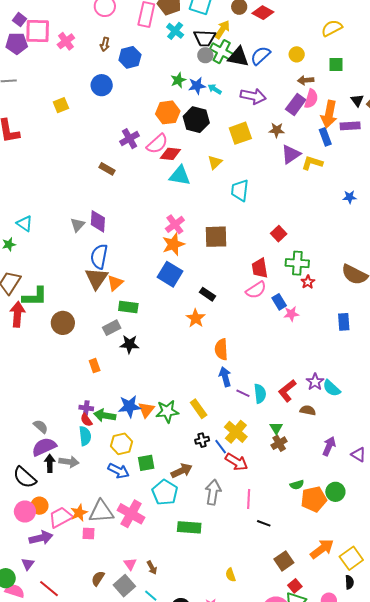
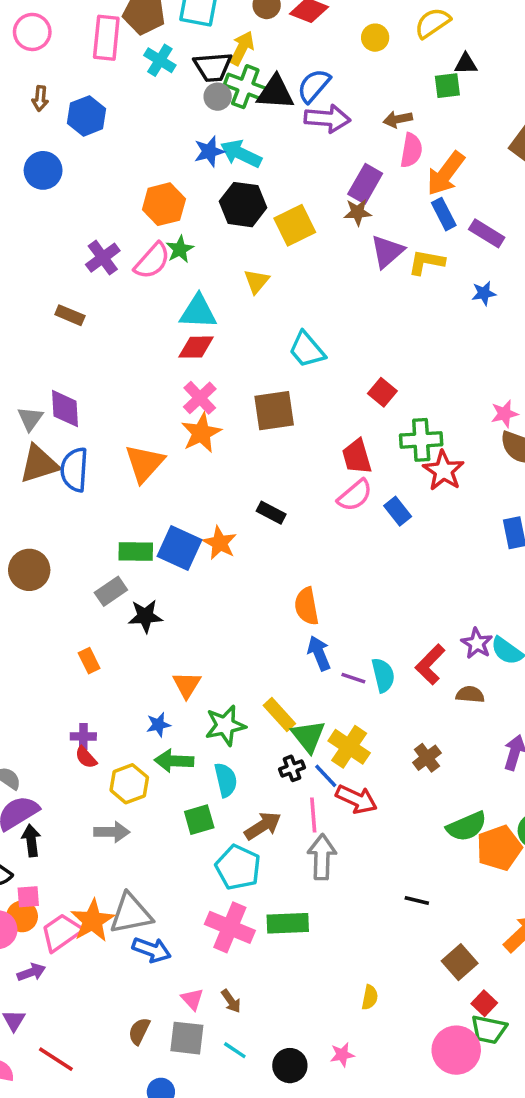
yellow circle: (297, 54) -> (375, 38), moved
green star: (178, 80) -> (180, 249), moved
cyan arrow: (215, 89) -> (241, 154), size x1.6
purple arrow: (253, 96) -> (327, 119), moved
black triangle: (357, 100) -> (466, 64), moved, turned -48
purple rectangle: (296, 104) -> (365, 184), moved
orange arrow: (329, 114) -> (446, 174), turned 32
black hexagon: (196, 120) -> (243, 205), moved
purple rectangle: (350, 126) -> (487, 233), moved, turned 42
red diamond: (170, 154) -> (196, 347), moved
cyan trapezoid: (240, 190) -> (307, 350), moved, turned -40
blue star: (350, 197) -> (484, 293), moved
blue square: (170, 274) -> (179, 548), moved
brown triangle: (96, 278) -> (39, 464), moved, turned 45
red star: (308, 282) -> (443, 471), size x1.6
orange triangle: (115, 283) -> (144, 463), moved, size x1.4
pink star: (291, 314) -> (504, 414), moved
orange star: (196, 318) -> (220, 543), moved
brown circle: (63, 323) -> (29, 570), moved
blue star: (130, 406) -> (158, 725), size x0.6
orange triangle: (146, 410) -> (187, 685), moved
green arrow: (105, 415) -> (174, 761), moved
green triangle: (276, 428) -> (308, 736), moved, size x1.5
cyan semicircle: (85, 436) -> (226, 780), moved
yellow hexagon: (122, 444) -> (129, 784), moved
gray arrow: (69, 462) -> (112, 832), moved
blue arrow: (118, 471) -> (152, 950), moved
green semicircle: (297, 485) -> (467, 826), size x1.6
pink line: (249, 499) -> (313, 815), moved
orange star: (79, 513) -> (93, 921), size x1.4
pink cross: (131, 514) -> (230, 927), moved
pink square: (88, 534) -> (28, 897), moved
purple arrow: (41, 538) -> (31, 972), size x0.7
yellow semicircle: (231, 575) -> (370, 997), turned -144
gray square: (124, 586) -> (187, 1038), turned -35

